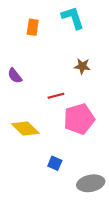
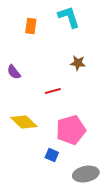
pink pentagon: (79, 119) -> (71, 130), moved

